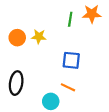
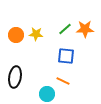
orange star: (92, 14) -> (85, 29), moved
green line: (70, 19) -> (65, 29), moved, turned 40

